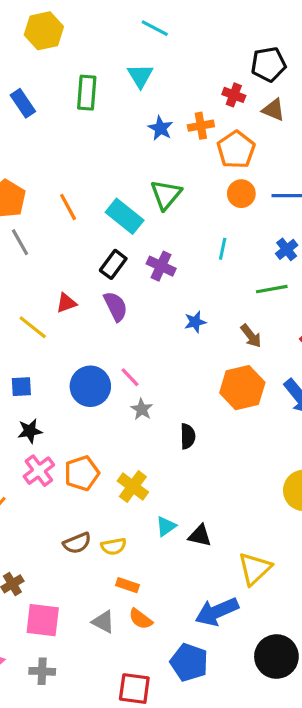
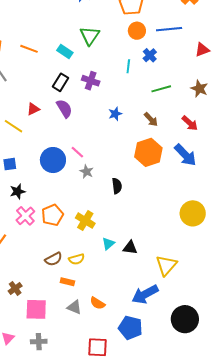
orange line: (68, 207) -> (29, 49), turned -36
cyan rectangle: (125, 216) -> (65, 51), size x0.7
blue cross: (287, 249) -> (150, 55), moved
orange rectangle: (128, 585) -> (67, 282), moved

